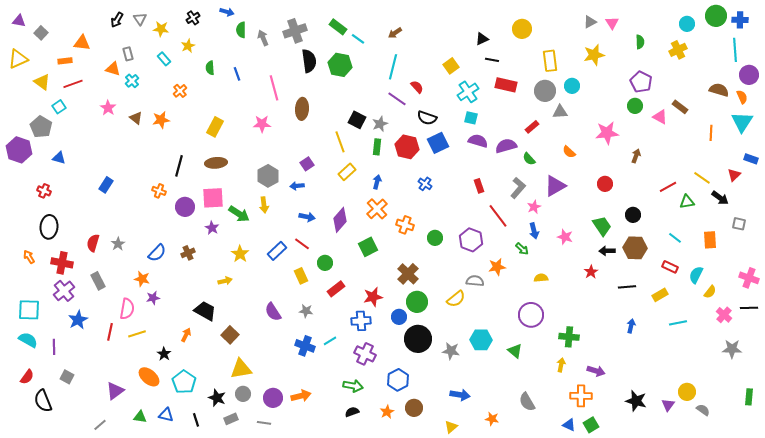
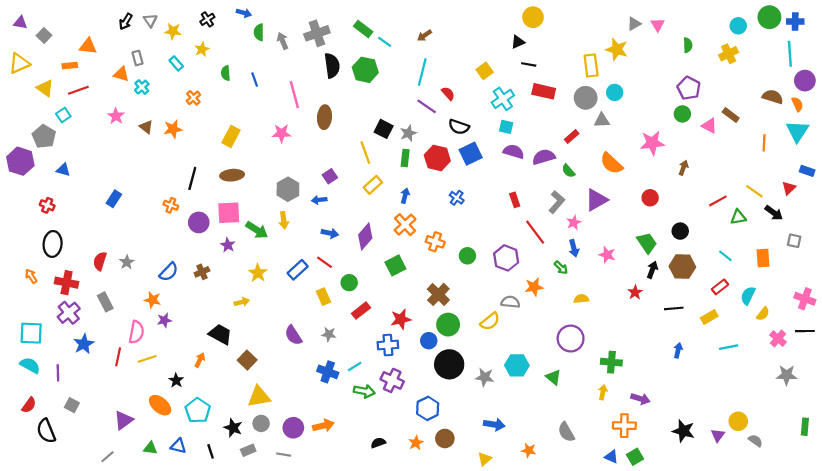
yellow circle: (522, 29) -> (533, 17), moved
yellow star: (594, 55) -> (617, 49), moved, turned 30
orange semicircle: (569, 152) -> (611, 163), size x1.6
black arrow: (607, 251) -> (652, 270), turned 112
red rectangle: (670, 267) -> (720, 287), turned -63
green arrow: (353, 386) -> (364, 391), moved

